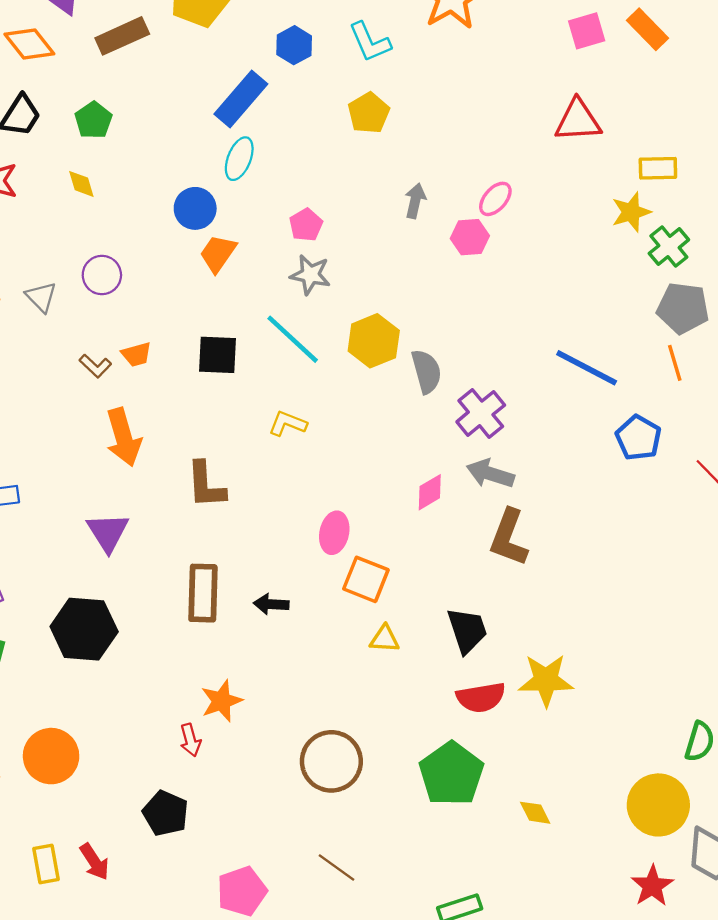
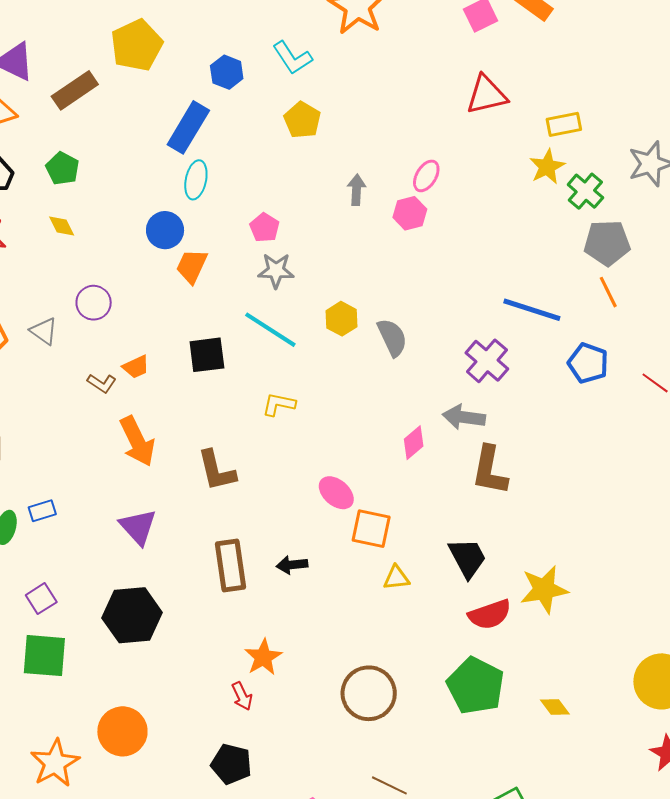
yellow hexagon: (374, 341) -> (341, 319), size x0.7
purple cross: (481, 413) -> (487, 361), moved
pink ellipse: (334, 533) -> (336, 493), turned -51

